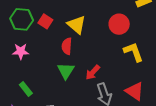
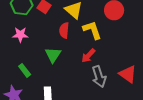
yellow L-shape: (133, 52) -> (92, 30), moved
green triangle: (66, 71) -> (53, 55), moved

